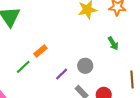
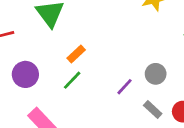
orange rectangle: (40, 51) -> (76, 54), moved

